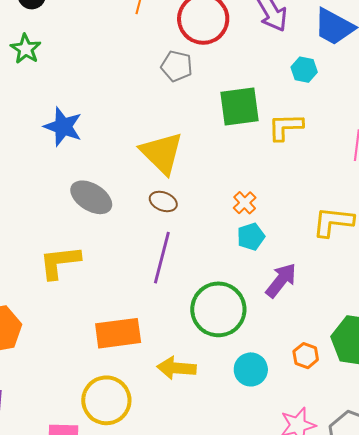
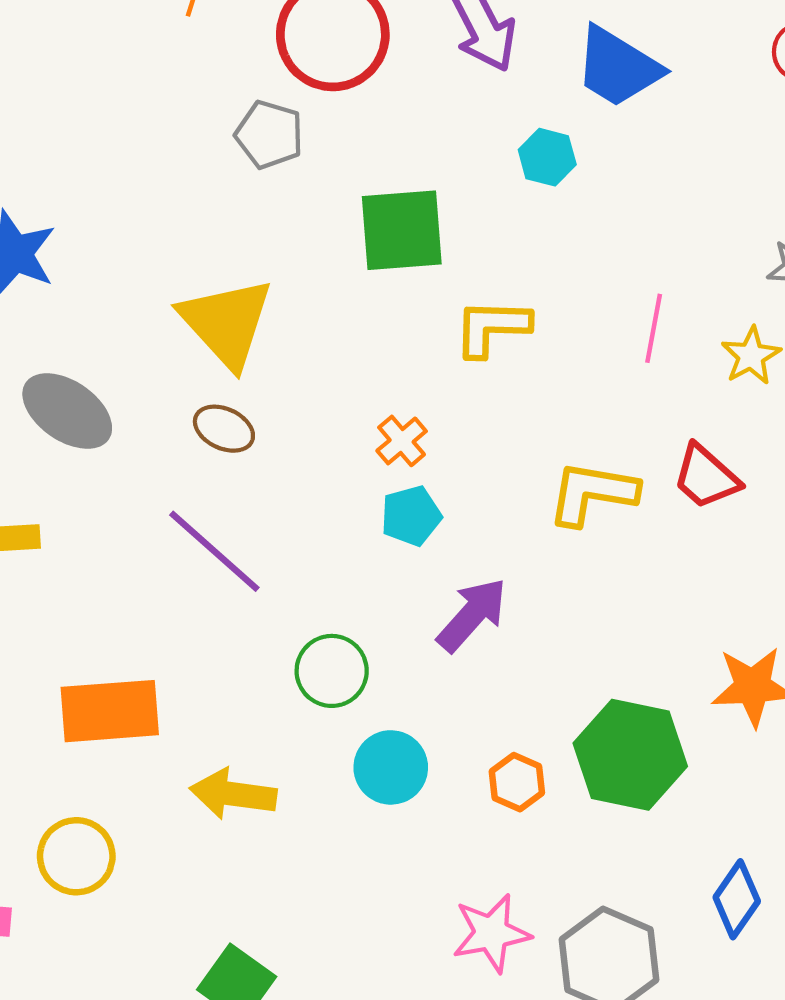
yellow L-shape: (285, 127) -> (492, 328), moved
purple line: (162, 258) -> (214, 551), turned -66
green circle: (218, 309) -> (332, 671), size x0.6
cyan circle: (251, 369) -> (391, 767), moved
yellow circle: (106, 400) -> (76, 856), size x0.7

